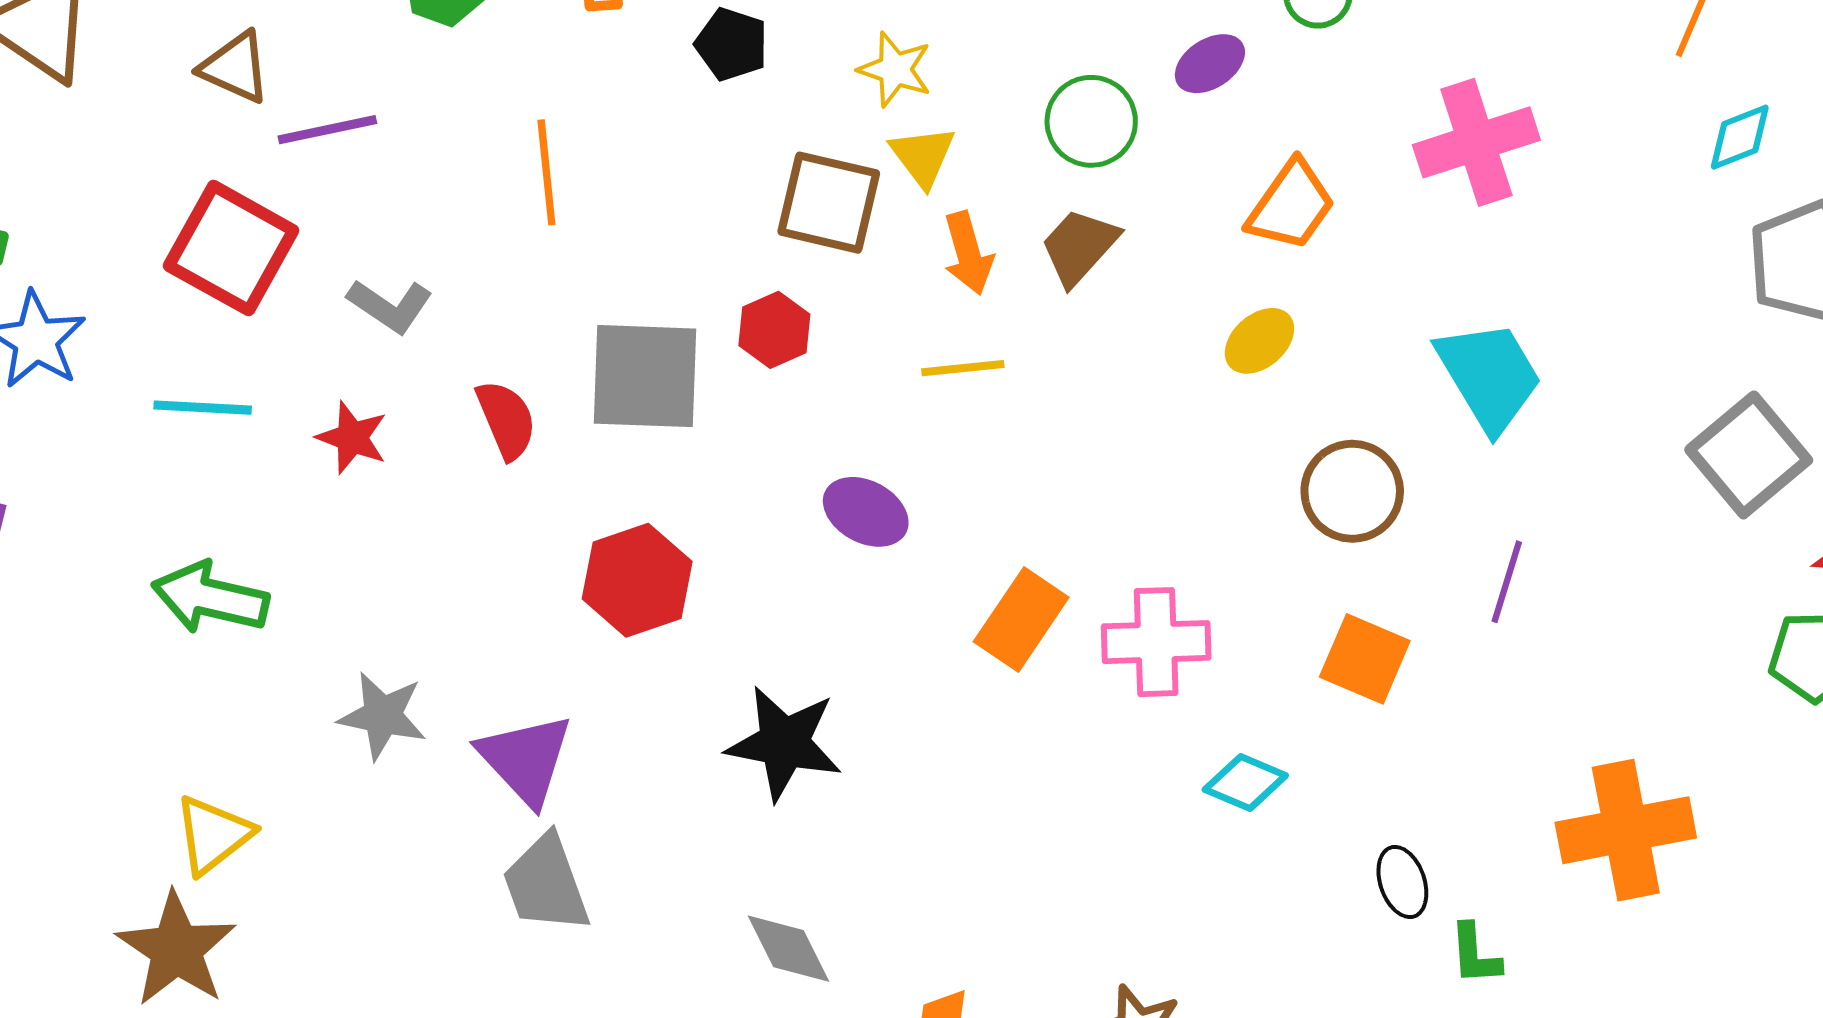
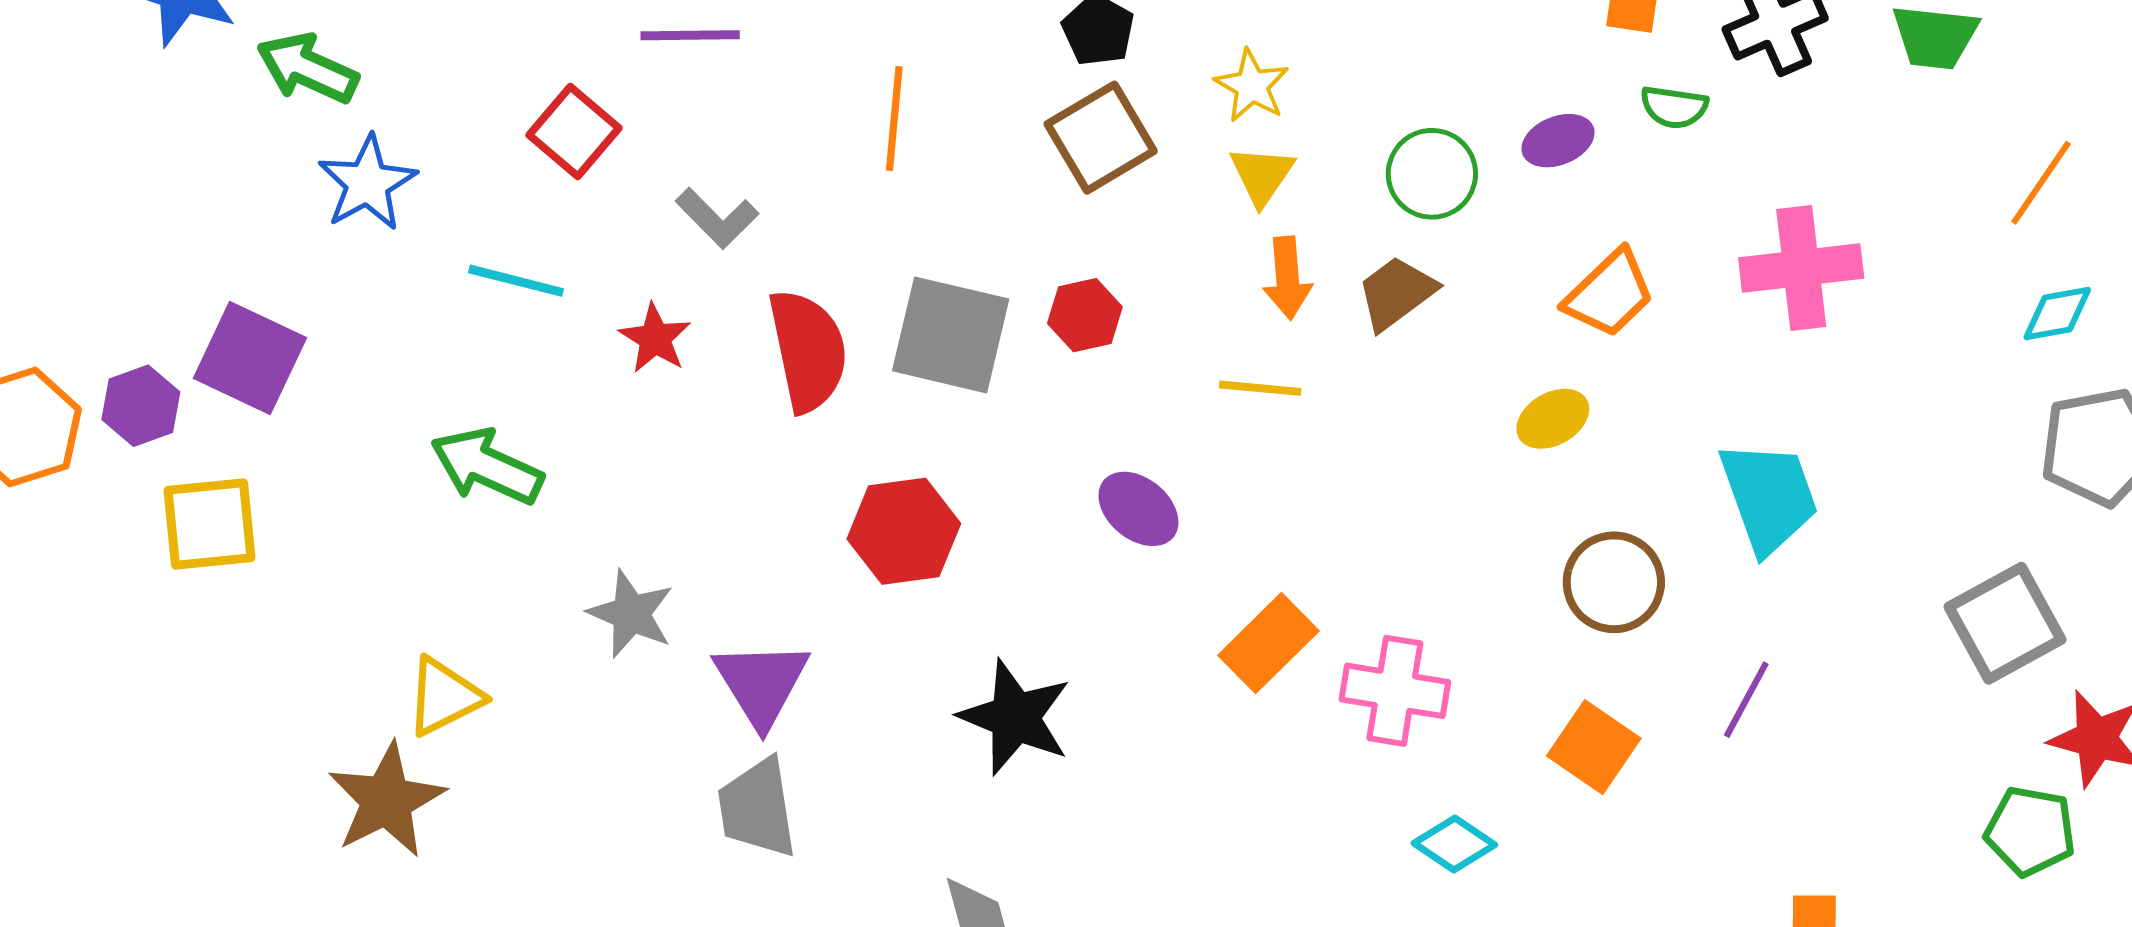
brown square: (829, 203) -> (1101, 138), moved, turned 35
red square: (231, 248) -> (574, 131), size x0.7
red semicircle: (506, 420) -> (808, 351), size x1.5

